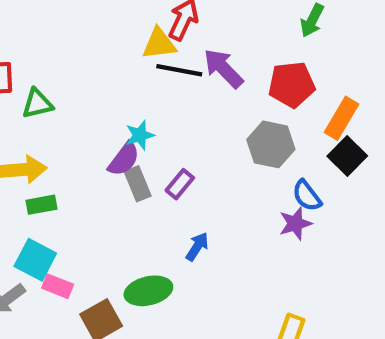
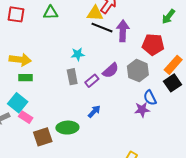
purple arrow: (223, 68) -> (123, 31), turned 35
green triangle: (37, 104) -> (51, 13), moved
purple semicircle: (124, 159) -> (111, 70), moved

